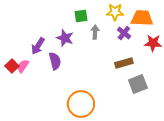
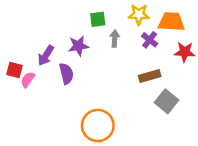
purple star: (65, 38) -> (78, 46), turned -30
red square: (12, 66) -> (14, 70), moved, turned -32
gray square: (138, 84) -> (167, 101), turned -30

